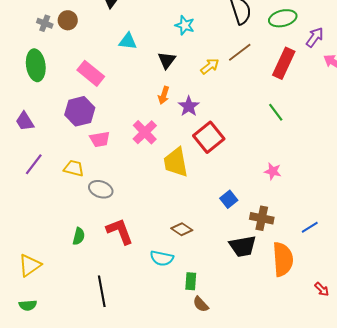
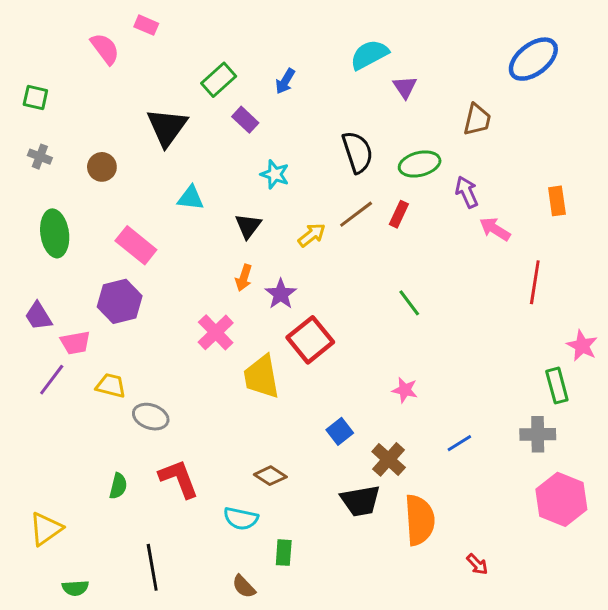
gray cross: (45, 23) -> (40, 157), moved
purple arrow: (315, 37) -> (467, 192), turned -60
red rectangle: (284, 63) -> (399, 214), moved, size x0.6
pink trapezoid: (100, 139) -> (75, 343), moved
brown cross: (262, 218) -> (389, 459), turned 30
blue line: (310, 227) -> (459, 443), moved
brown semicircle: (201, 304) -> (244, 586), moved
green semicircle: (28, 305) -> (75, 588), moved

